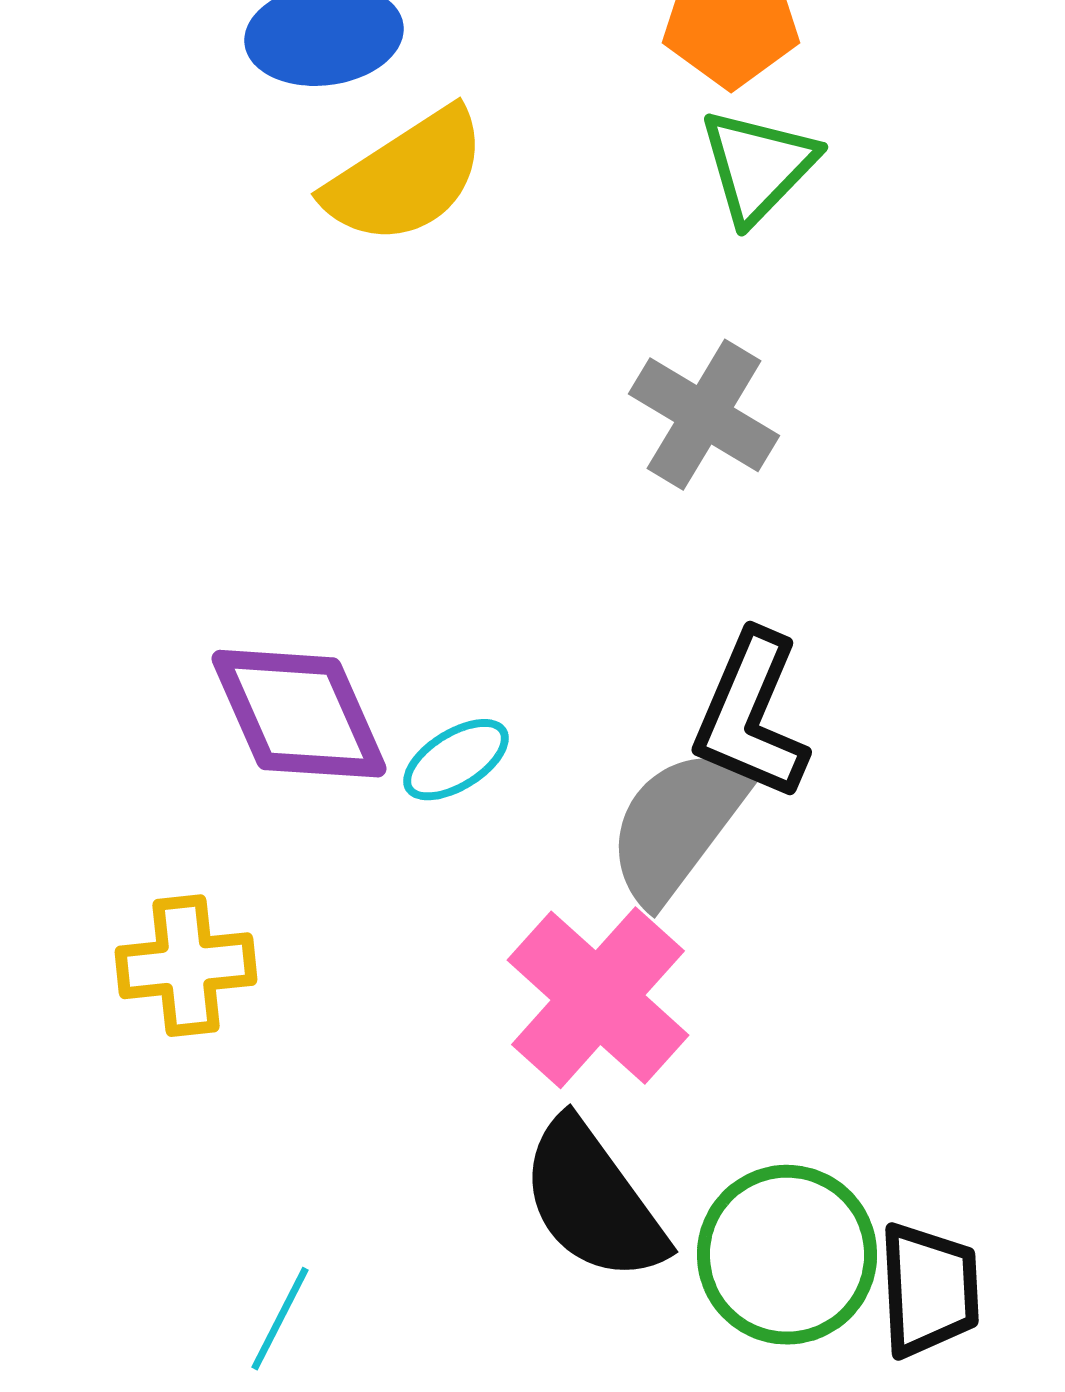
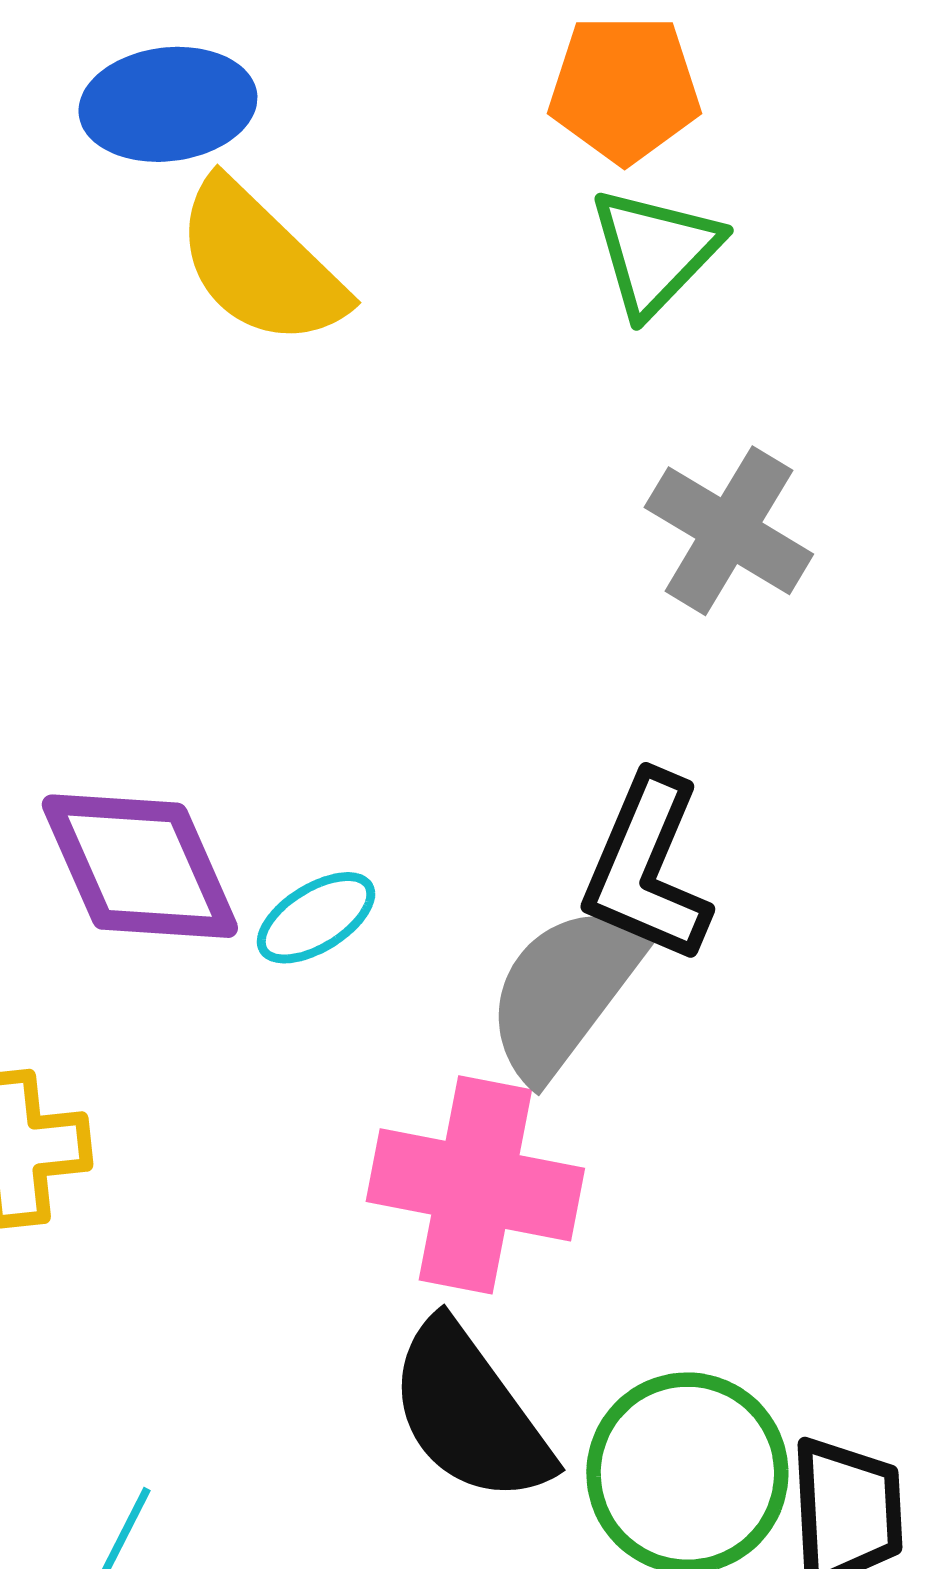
yellow semicircle: (406, 177) -> (260, 264), turned 77
gray cross: (704, 415) -> (729, 531), moved
pink cross: (598, 998) -> (475, 1185), turned -31

